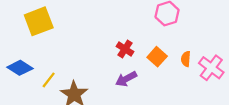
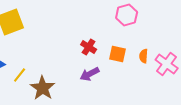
orange square: (157, 57) -> (118, 54), turned -30

